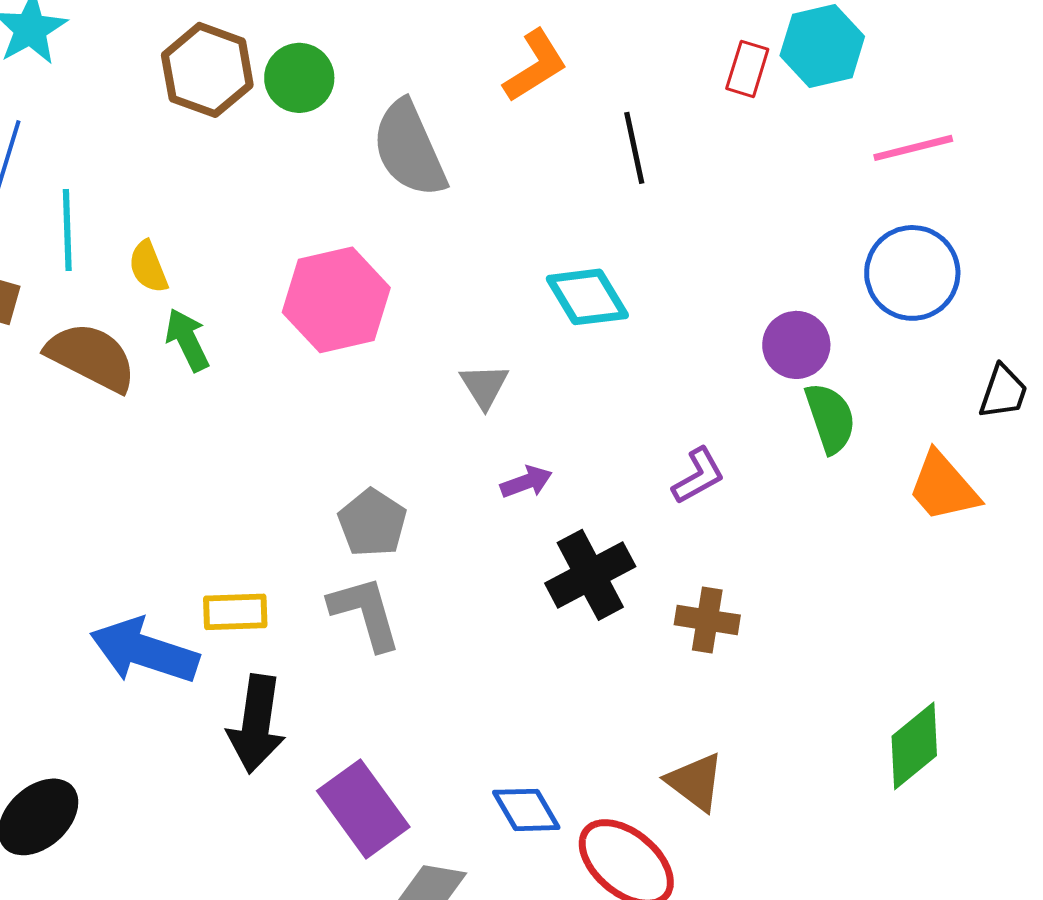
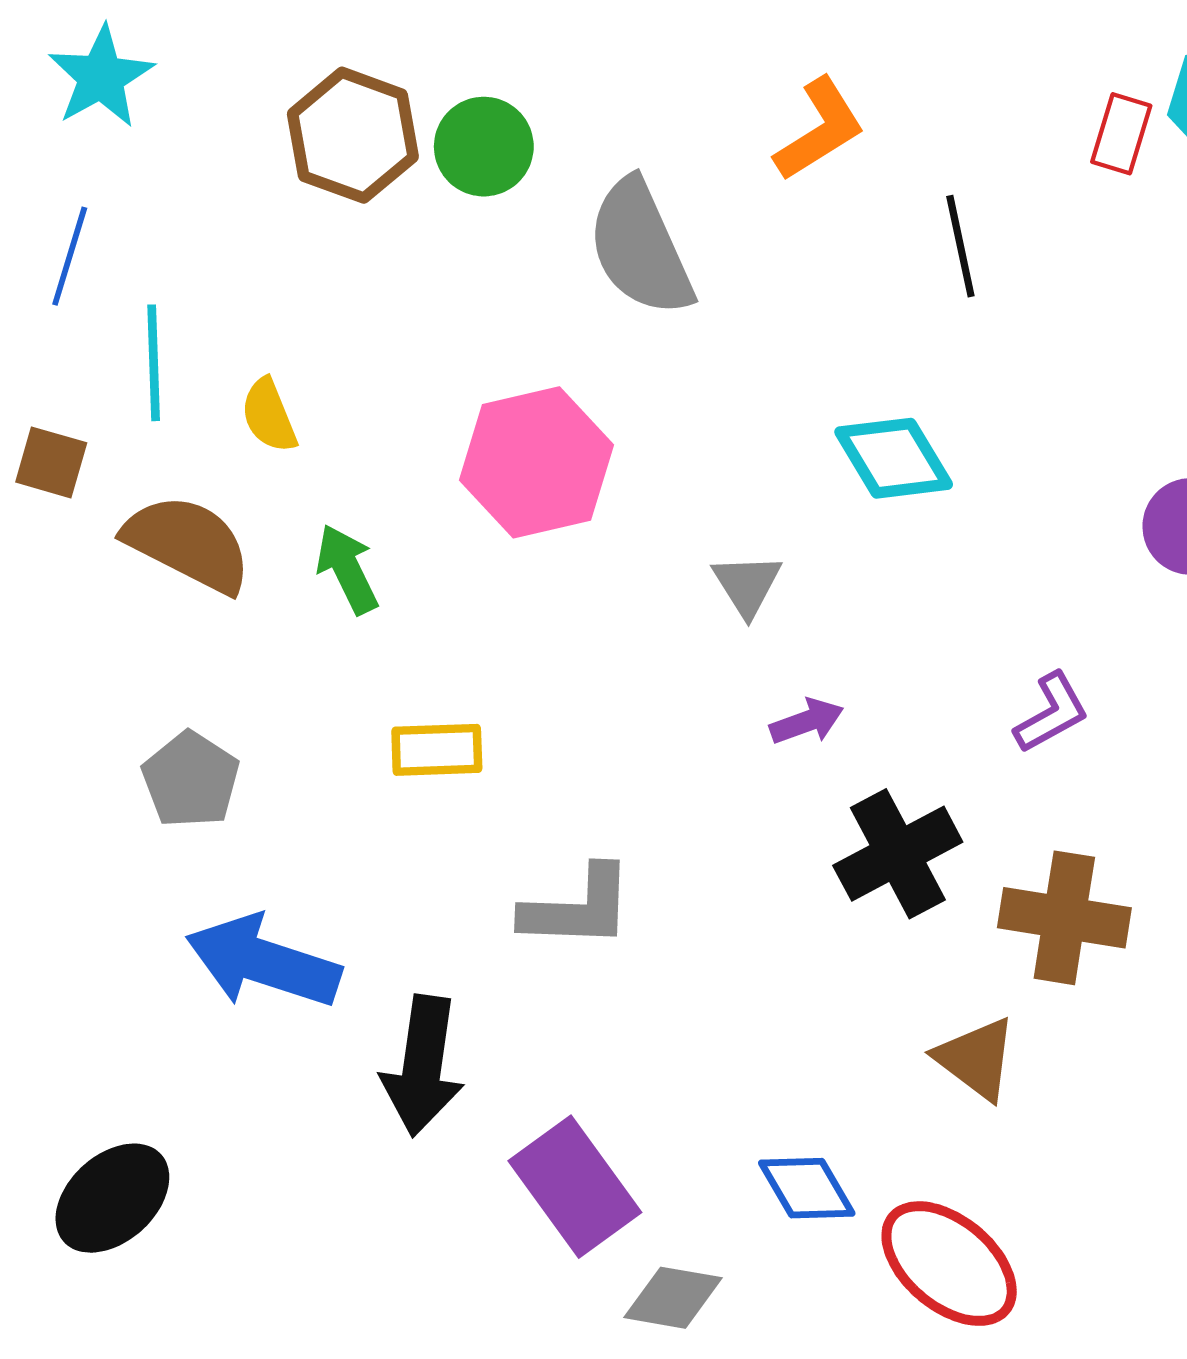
green arrow: (187, 340) -> (347, 569), moved
gray pentagon: (372, 523) -> (191, 780), moved
yellow rectangle: (235, 612) -> (437, 750), moved
gray L-shape: (365, 613) -> (578, 908), turned 108
brown cross: (707, 620) -> (1064, 918), size x1.4
brown triangle: (695, 782) -> (976, 1059), moved

